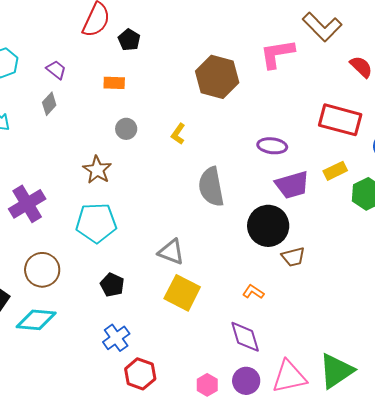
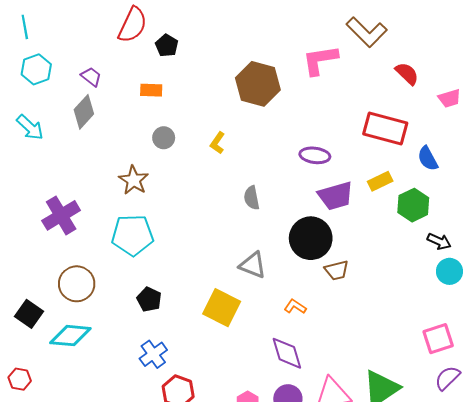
gray diamond: (49, 104) -> (84, 112), size x1.4
gray semicircle: (211, 187) -> (252, 198), size x0.6
gray triangle: (171, 252) -> (253, 265), moved

